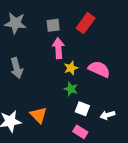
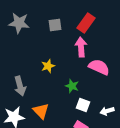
pink arrow: (58, 48) -> (81, 47), moved
gray arrow: (17, 68) -> (20, 86), moved
yellow star: (71, 68) -> (48, 66), moved

